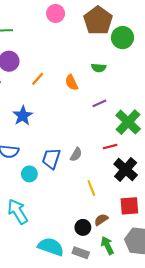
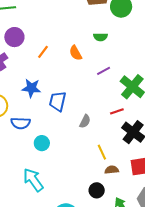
blue star: (23, 116) -> (31, 88), turned -30
blue trapezoid: (51, 159) -> (58, 101), moved
brown semicircle: (101, 220) -> (112, 170), moved, turned 32

